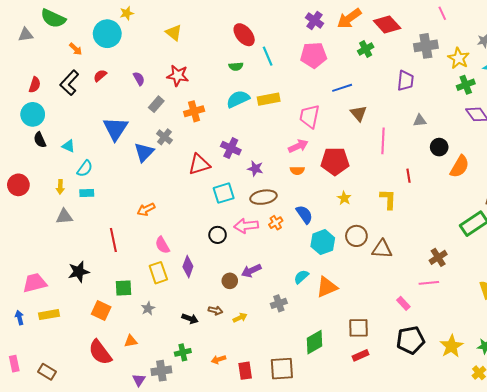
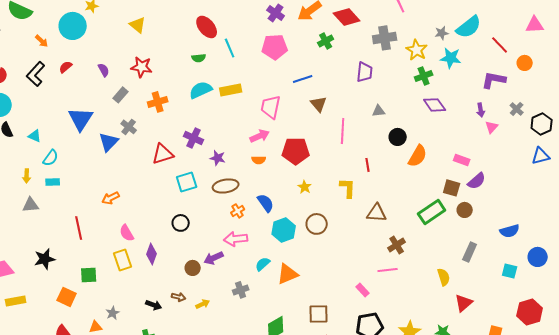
pink arrow: (246, 226) -> (236, 239), moved
brown triangle: (382, 249) -> (377, 213), moved
gray star: (148, 308) -> (113, 313), moved

